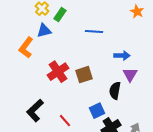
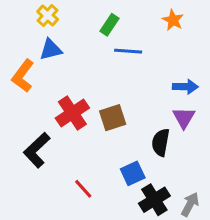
orange star: (137, 12) -> (173, 20), moved
green rectangle: (60, 15) -> (110, 25), moved
blue arrow: (122, 56) -> (185, 87), moved
black L-shape: (35, 111) -> (37, 150), moved

